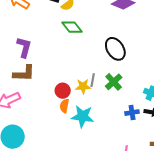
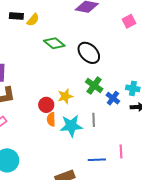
green diamond: (72, 27) -> (54, 43), moved
gray line: (93, 80) -> (94, 120), moved
blue cross: (132, 113) -> (113, 98), moved, turned -32

